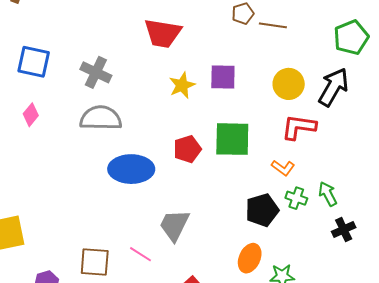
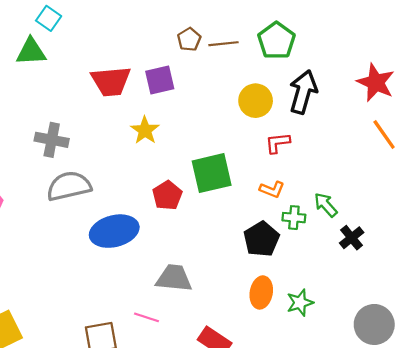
green pentagon: (351, 37) -> (276, 41), moved
purple square: (223, 77) -> (160, 80), moved
red L-shape: (299, 127) -> (278, 143), size x0.7
gray trapezoid: (174, 225) -> (174, 278), turned 84

